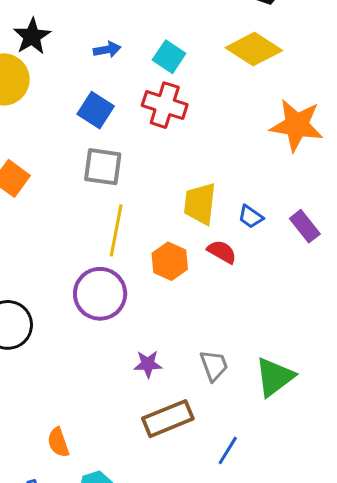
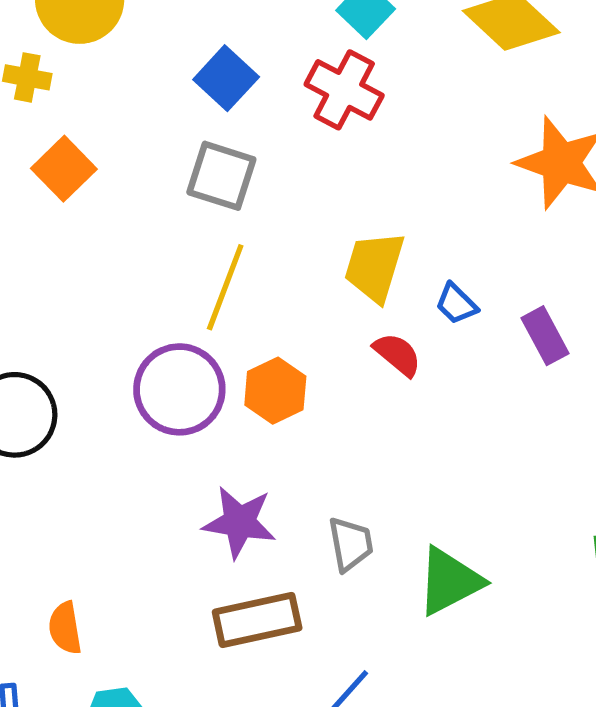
orange hexagon: (170, 261) -> (275, 391), moved
purple star: (148, 364) -> (239, 522), size x1.5

